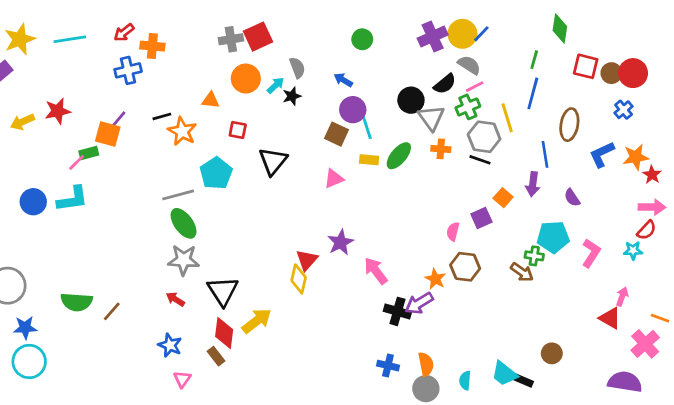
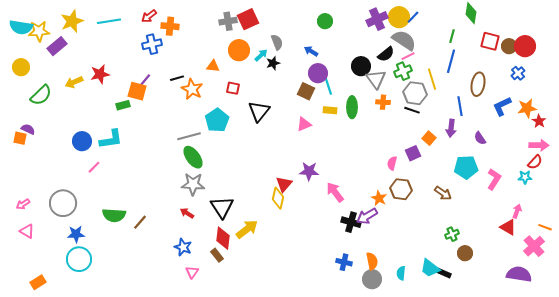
gray semicircle: (469, 65) -> (404, 40), size x1.4
green ellipse: (399, 156) -> (352, 107), turned -40
pink line: (77, 162) -> (94, 167), moved
purple star: (341, 242) -> (309, 171), turned 30
green cross: (534, 256) -> (452, 234), moved, turned -32

